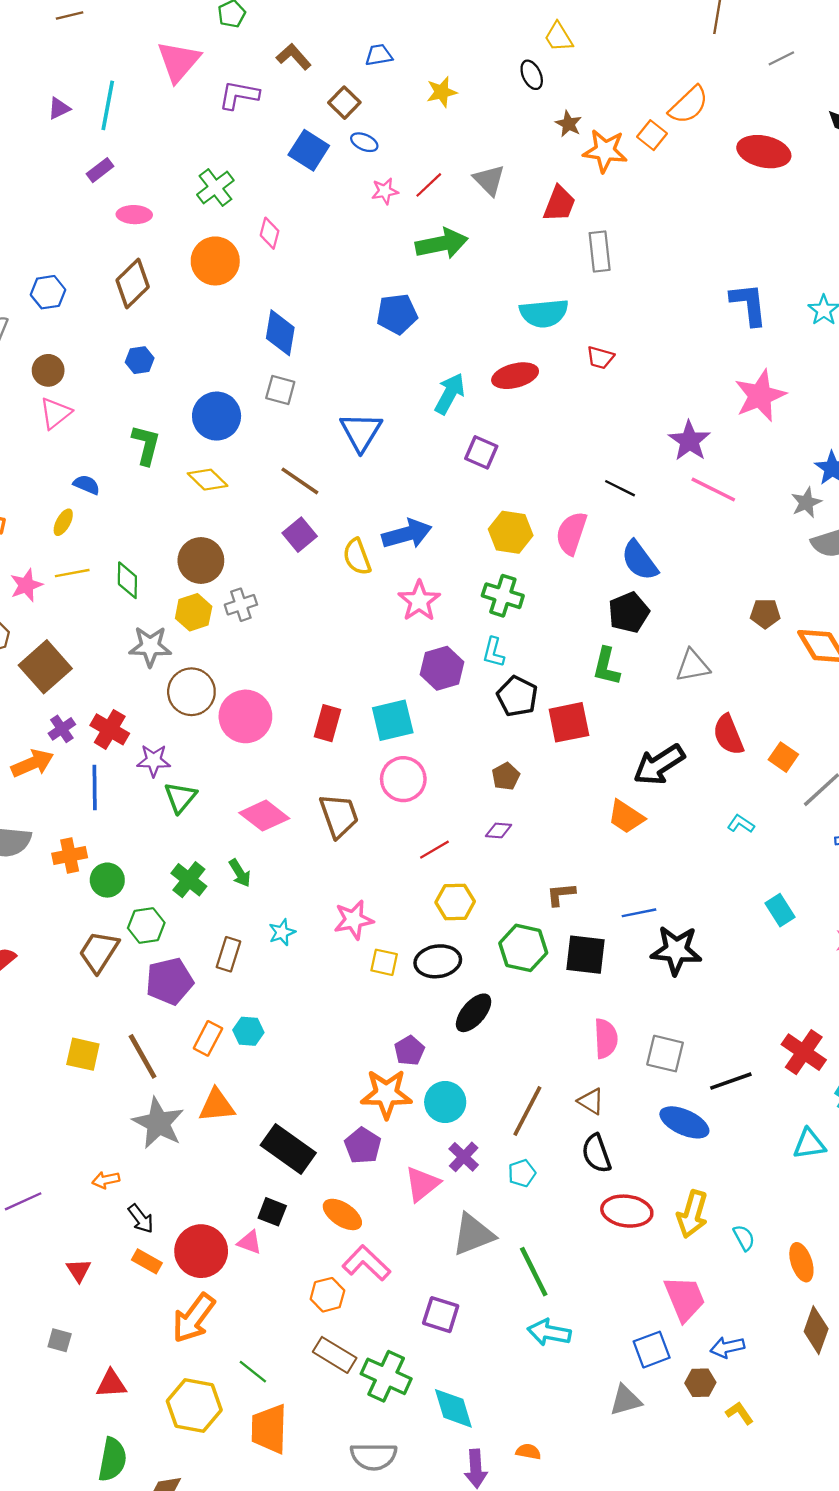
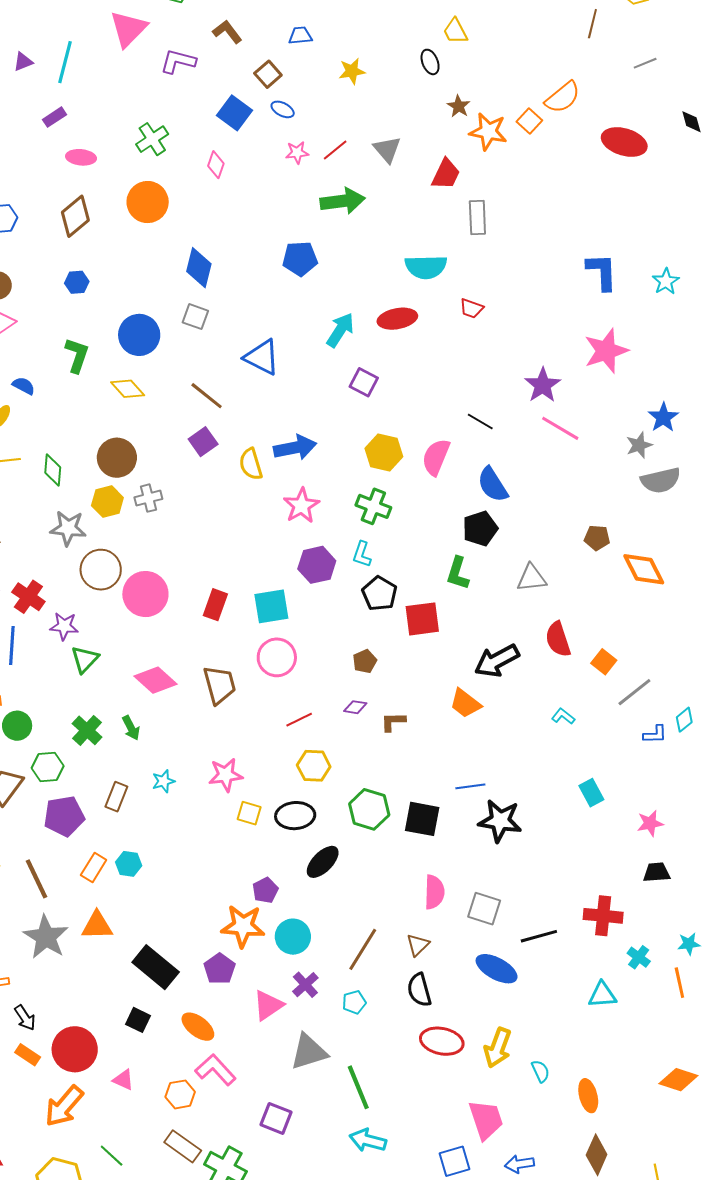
pink diamond: (270, 233) -> (216, 165), moved
blue triangle: (361, 432) -> (262, 357), turned -39
brown L-shape: (561, 894) -> (393, 722), moved
red cross: (804, 1052) -> (603, 916), turned -33
brown triangle: (591, 1101) -> (418, 945), turned 40
pink triangle: (250, 1242) -> (123, 1080), moved

